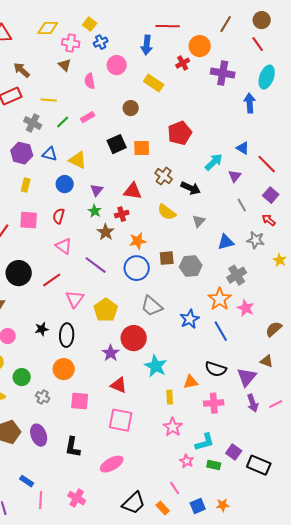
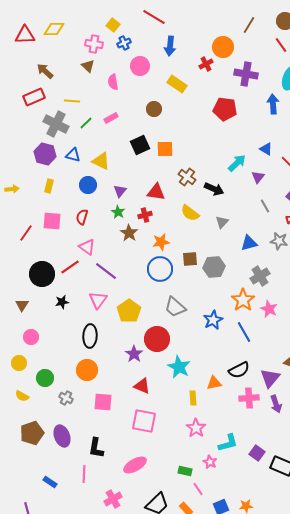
red line: (168, 26) -> (154, 17), moved, turned 30
yellow diamond: (48, 28) -> (54, 29), moved
gray cross: (33, 123) -> (56, 124), size x1.4
red pentagon: (180, 133) -> (225, 109), moved, turned 30
purple line: (96, 265) -> (106, 271), moved
red line: (52, 280) -> (70, 267), moved
black star: (42, 329) -> (62, 302), moved
black semicircle: (216, 369) -> (239, 370), turned -45
pink cross: (214, 403) -> (249, 398), moved
green rectangle: (214, 465) -> (185, 471), moved
pink cross: (77, 498) -> (113, 499), moved, turned 30
pink line: (41, 500) -> (84, 474), moved

